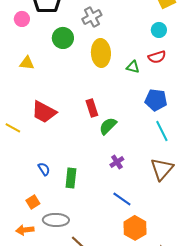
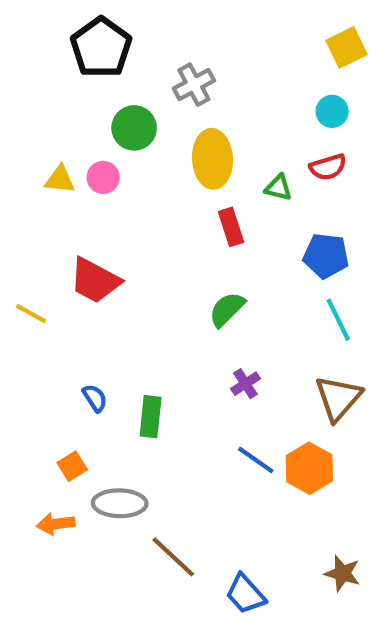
pink circle: (22, 19) -> (103, 177), moved
red rectangle: (92, 108) -> (231, 227), moved
orange hexagon: (135, 228) -> (309, 468), moved

